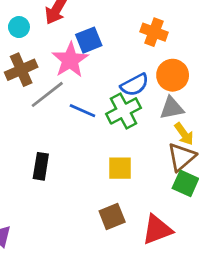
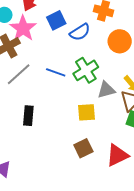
pink star: (70, 60) -> (23, 28), moved
blue semicircle: (135, 85) -> (80, 32), moved
gray line: (47, 94) -> (19, 74), moved
gray triangle: (172, 108) -> (106, 90), moved

